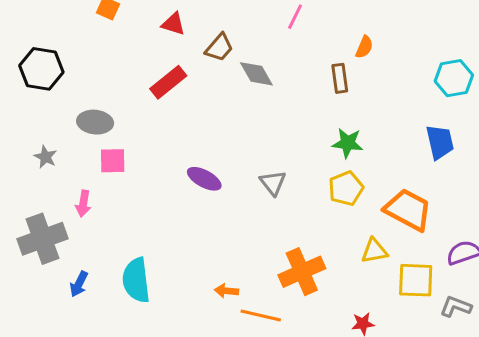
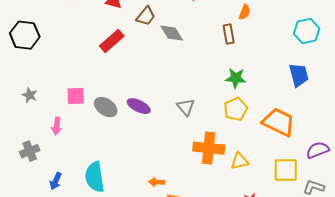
gray ellipse: (95, 122) -> (106, 107), moved, turned 30
gray cross: (42, 239) -> (30, 151), size x0.6
yellow triangle: (374, 251) -> (240, 161), moved
orange cross: (302, 272) -> (209, 148), moved, turned 32

